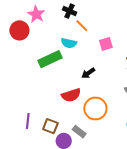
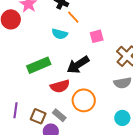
green rectangle: (50, 59) -> (39, 65), moved
black arrow: (88, 73) -> (78, 65), size x1.6
gray rectangle: (79, 132) -> (59, 115), moved

